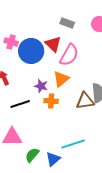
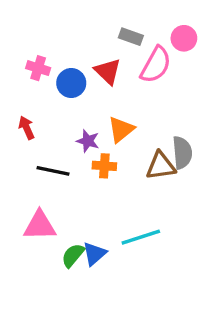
blue circle: (31, 51) -> (71, 83), size x0.7
pink semicircle: (69, 55) -> (156, 65), moved
black line: (20, 104) -> (53, 171), turned 30
blue triangle: (53, 159) -> (94, 254), moved

